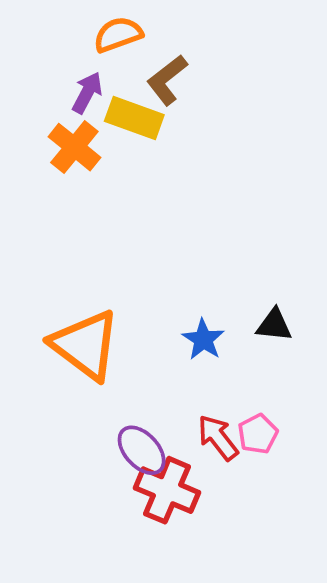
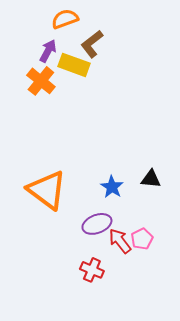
purple ellipse: (142, 450) -> (97, 224), moved, turned -68
red cross: (167, 490) -> (92, 270), size x0.7

